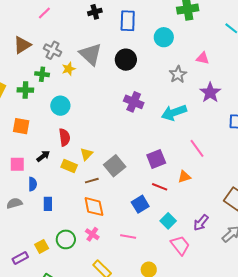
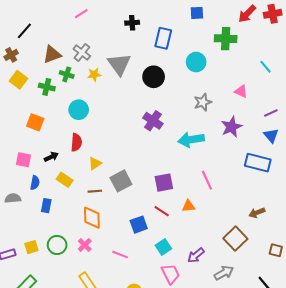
brown triangle: (22, 45) -> (52, 54), moved
pink triangle: (203, 58) -> (241, 91), moved
yellow rectangle: (69, 166) -> (65, 180), moved

